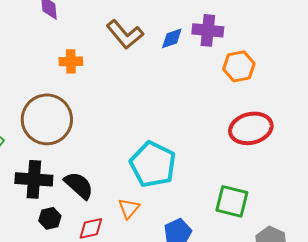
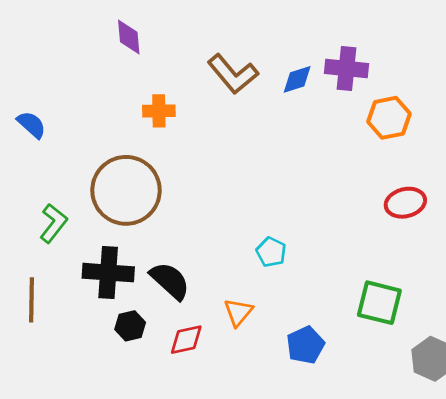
red ellipse: (251, 128) -> (405, 203), size x0.7
cyan pentagon: (153, 164) -> (271, 252), size x0.5

